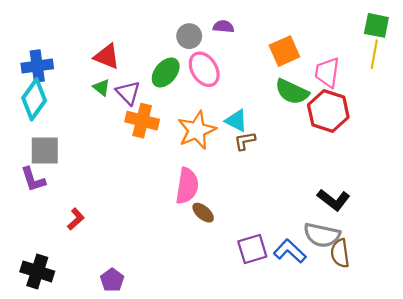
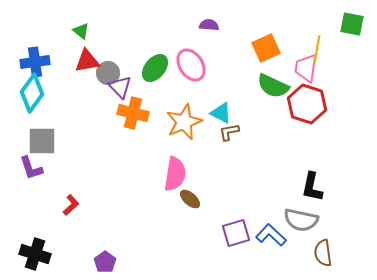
gray circle: (189, 36) -> (108, 73), moved
yellow line: (374, 54) -> (317, 49), moved
red triangle: (107, 56) -> (87, 61), moved, turned -32
green triangle: (101, 87) -> (81, 31), moved
black L-shape: (334, 200) -> (312, 187), turned 64
brown semicircle: (340, 253) -> (323, 253), moved

